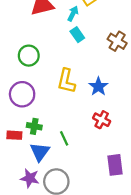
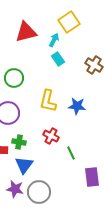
blue star: (98, 87) -> (77, 106), turned -30
red cross: (102, 120) -> (51, 136), moved
green line: (64, 138) -> (71, 153), moved

